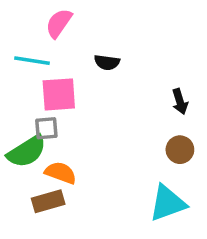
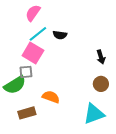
cyan line: (32, 61) -> (38, 34), moved, turned -48
pink square: (59, 94) -> (33, 53), turned 35
orange semicircle: (61, 173) -> (51, 97), moved

